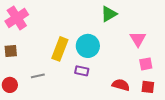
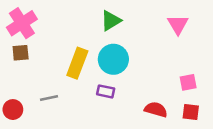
green triangle: (109, 14) -> (111, 21), moved
pink triangle: (138, 39) -> (178, 24), moved
brown square: (11, 51) -> (21, 53), moved

